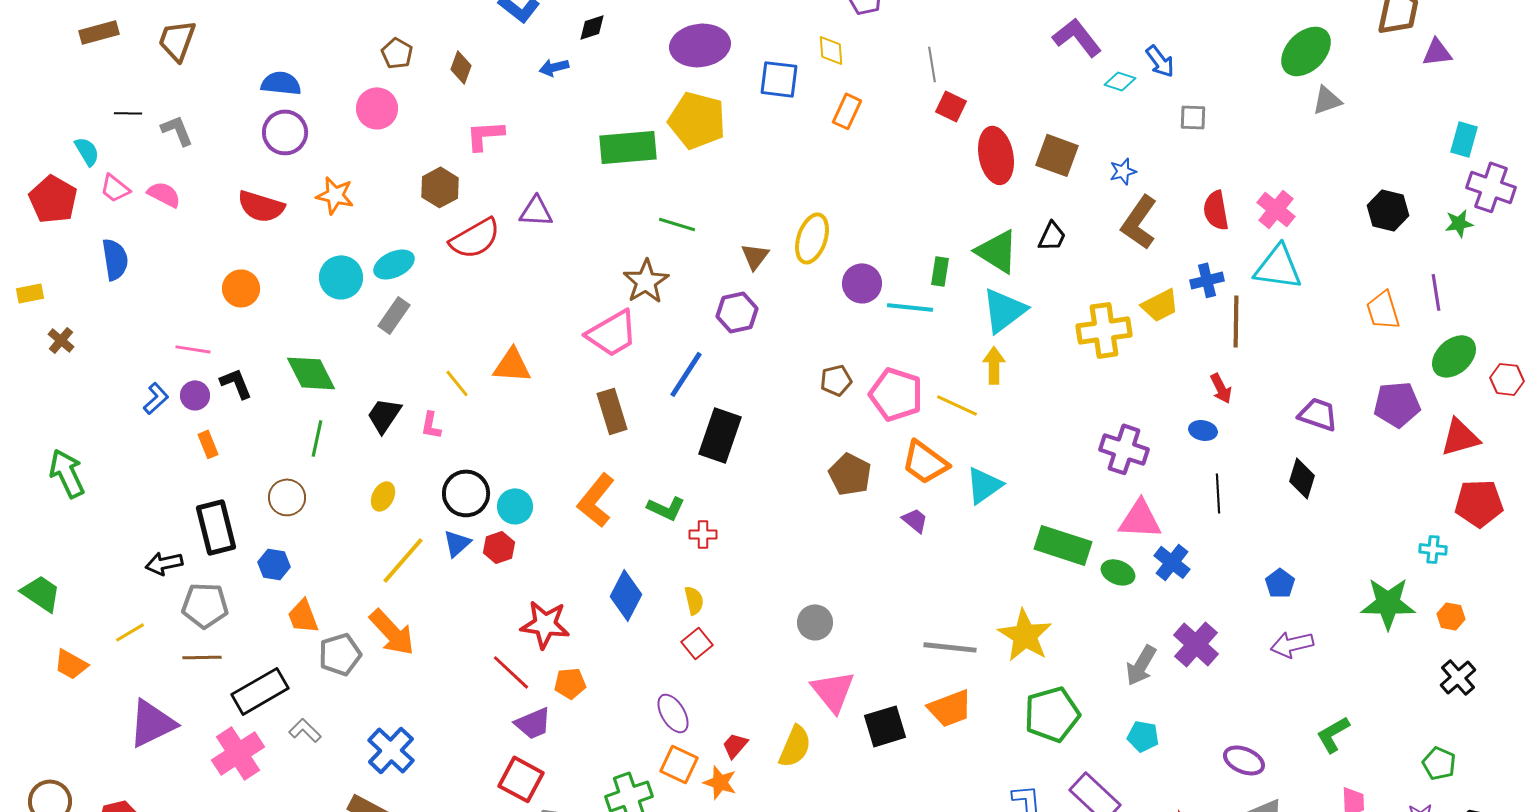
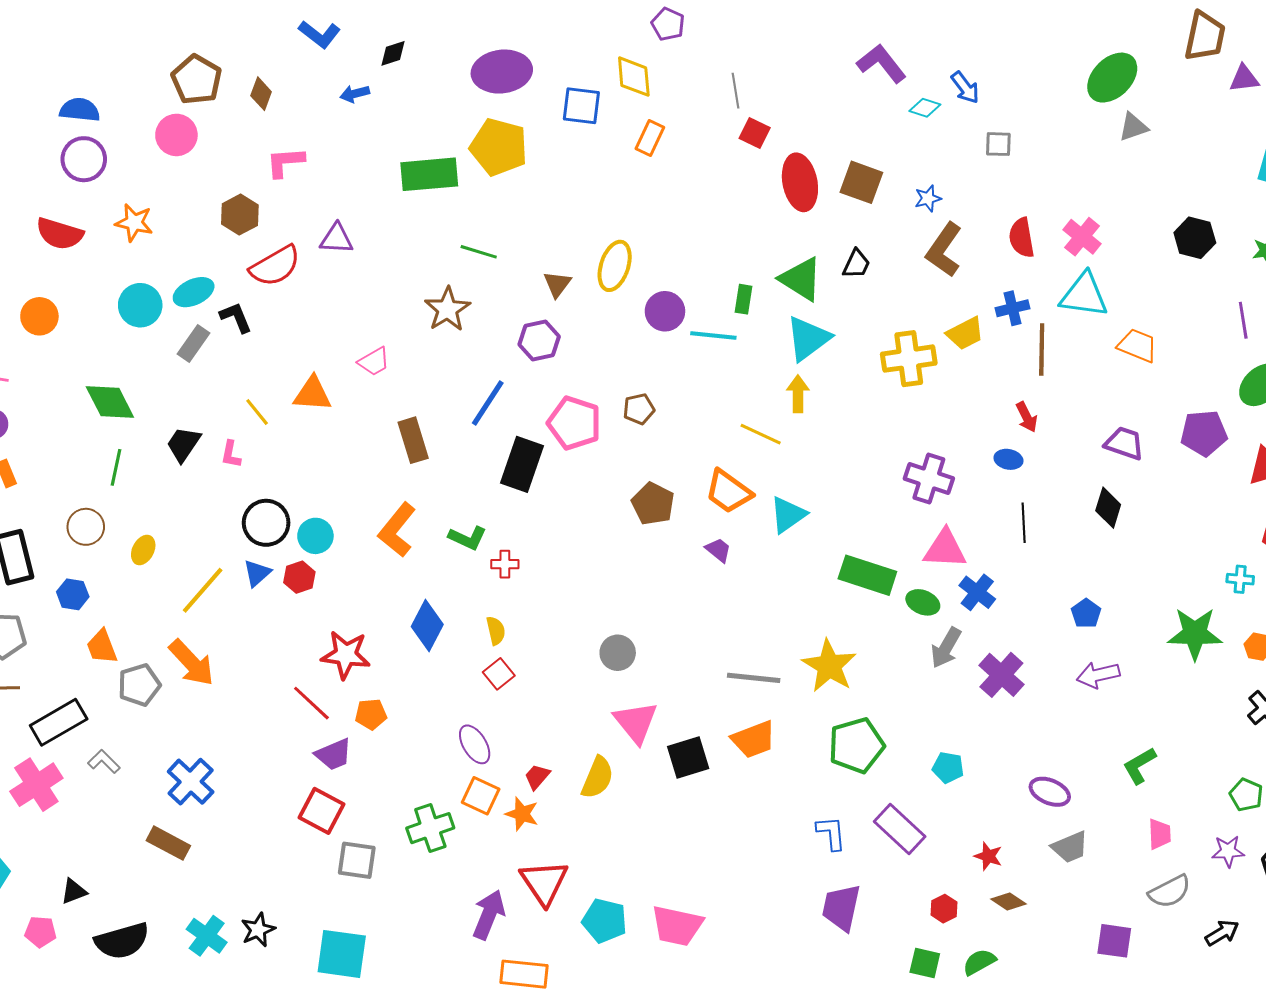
yellow diamond: (831, 50) -> (634, 77), size x1.4
brown pentagon: (397, 53) -> (197, 80), size x1.6
orange trapezoid: (1383, 310) -> (1137, 346), moved, turned 129
pink trapezoid: (612, 333) -> (374, 362), moved, size x0.6
black L-shape: (236, 383) -> (236, 317), moved
pink pentagon: (896, 394) -> (574, 423), moved
yellow ellipse: (383, 496) -> (143, 550), moved
gray arrow: (1141, 665) -> (946, 648), moved

